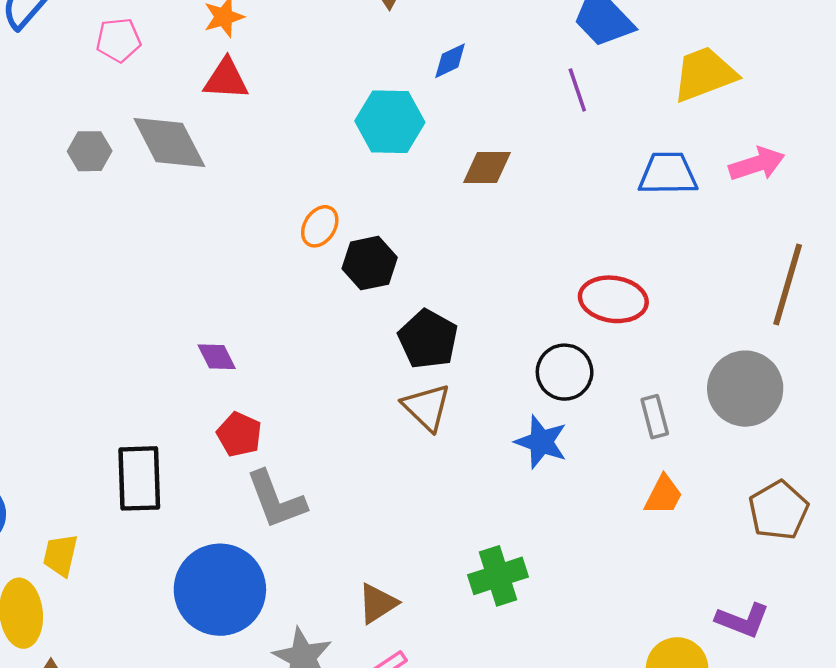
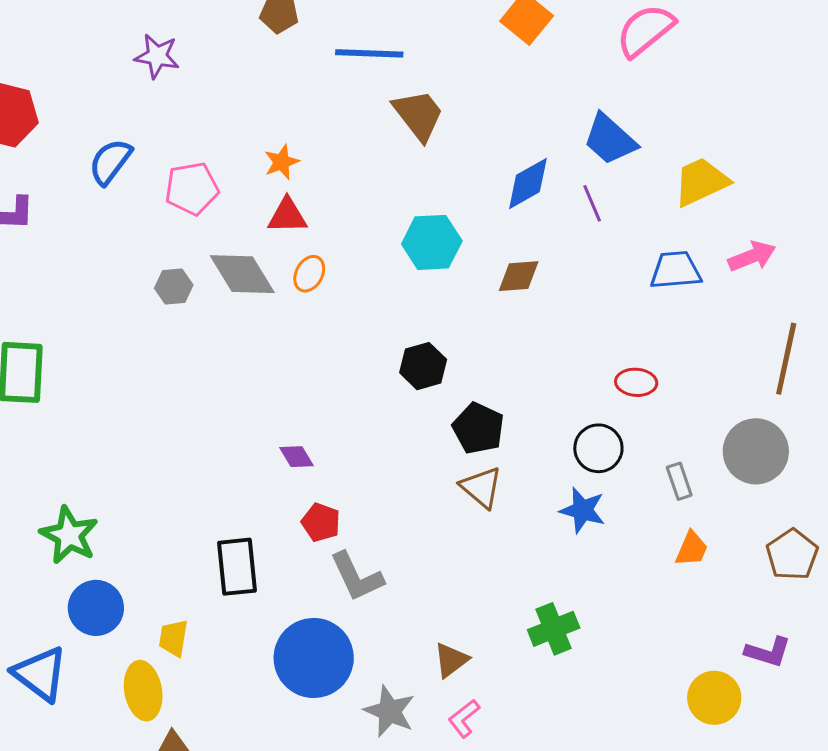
pink pentagon: (118, 40) -> (192, 189), size x1.4
blue diamond: (450, 61) -> (528, 184), moved, size x1.6
orange ellipse: (320, 226) -> (309, 274), moved
red ellipse: (613, 299) -> (636, 382), size x0.7

